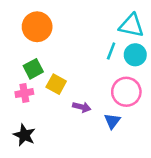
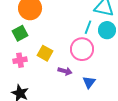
green square: (33, 69) -> (20, 33), moved
pink circle: (126, 92) -> (82, 49), moved

